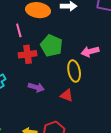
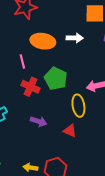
red cross: (28, 54) -> (31, 87), turned 30

